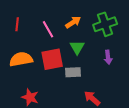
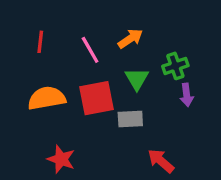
green cross: (105, 24) -> (175, 66), moved, size x0.7

